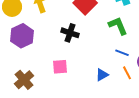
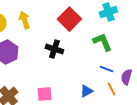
pink square: (60, 67) -> (44, 94), moved

